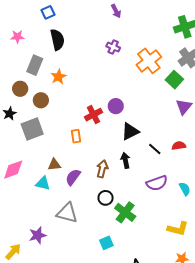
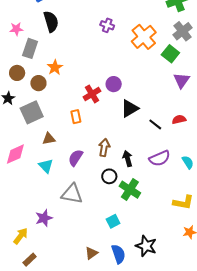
pink star: (17, 37) -> (16, 29), moved
orange star: (58, 77) -> (55, 67), moved
black arrow: (125, 160) -> (128, 159), moved
brown triangle: (54, 165) -> (49, 139), moved
cyan triangle: (43, 183) -> (46, 166), turned 35

